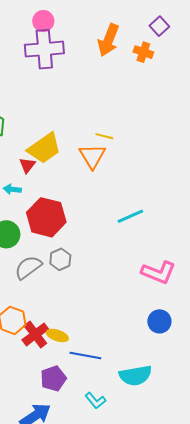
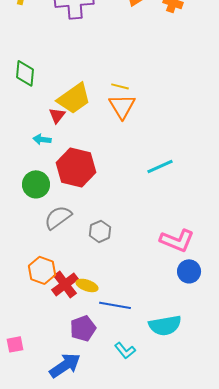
yellow line: (104, 136) -> (120, 86), moved
gray hexagon: (60, 259) -> (100, 231), moved
pink L-shape: (158, 272) -> (177, 240), moved

